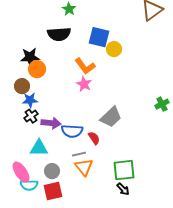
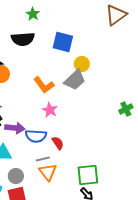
yellow circle: (114, 49) -> (82, 64), moved
orange L-shape: (85, 66) -> (44, 85), moved
pink star: (84, 84) -> (50, 110), moved
gray trapezoid: (111, 117) -> (75, 80), moved

